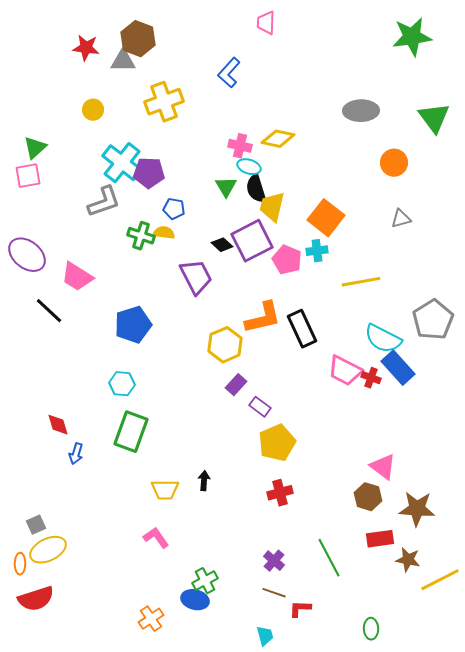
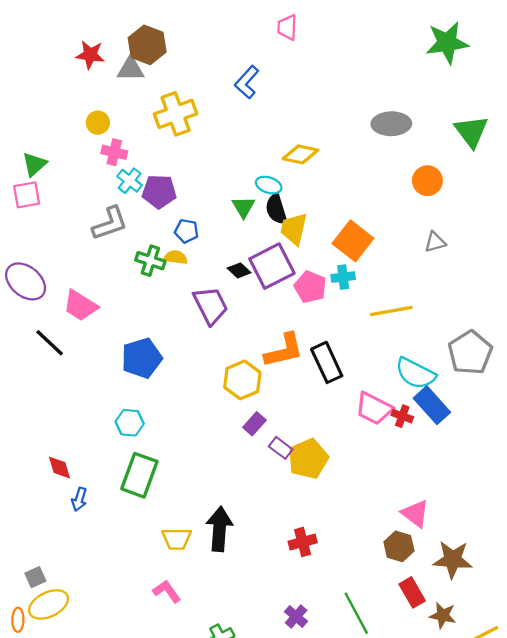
pink cross: (240, 146) -> (114, 152), moved
cyan cross: (122, 163) -> (130, 181), size x0.6
yellow pentagon: (277, 443) -> (308, 459), moved
black arrow: (204, 481) -> (219, 529), size x2.0
red rectangle: (380, 539) -> (412, 592), turned 68

